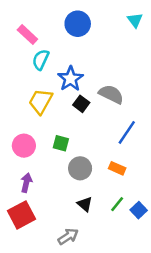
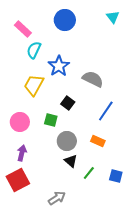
black square: (81, 104) -> (68, 103), moved
black triangle: (85, 204) -> (71, 161), moved
green line: (117, 204) -> (89, 173), moved
blue square: (139, 210) -> (116, 176), turned -32

